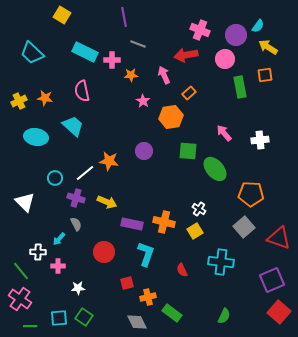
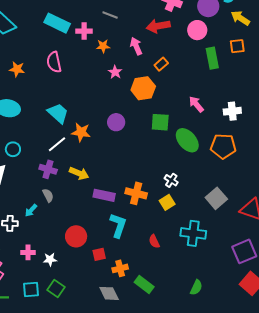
cyan trapezoid: (73, 126) -> (58, 113), moved
cyan circle: (55, 178) -> (13, 149), moved
orange pentagon: (251, 194) -> (223, 146), moved
red circle: (104, 252) -> (76, 236), moved
pink cross: (58, 266) -> (28, 252), moved

